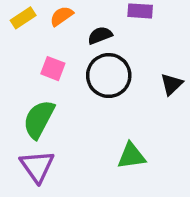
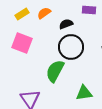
pink square: (53, 69) -> (22, 43), moved, size x1.5
green semicircle: (39, 119) -> (55, 71), moved

